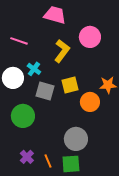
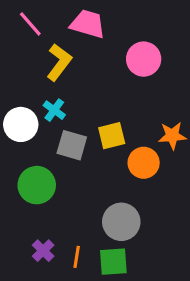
pink line: (19, 41) -> (30, 24), moved, turned 30
yellow L-shape: (62, 51) -> (59, 62), moved
orange line: (48, 161) -> (77, 257), turned 32

